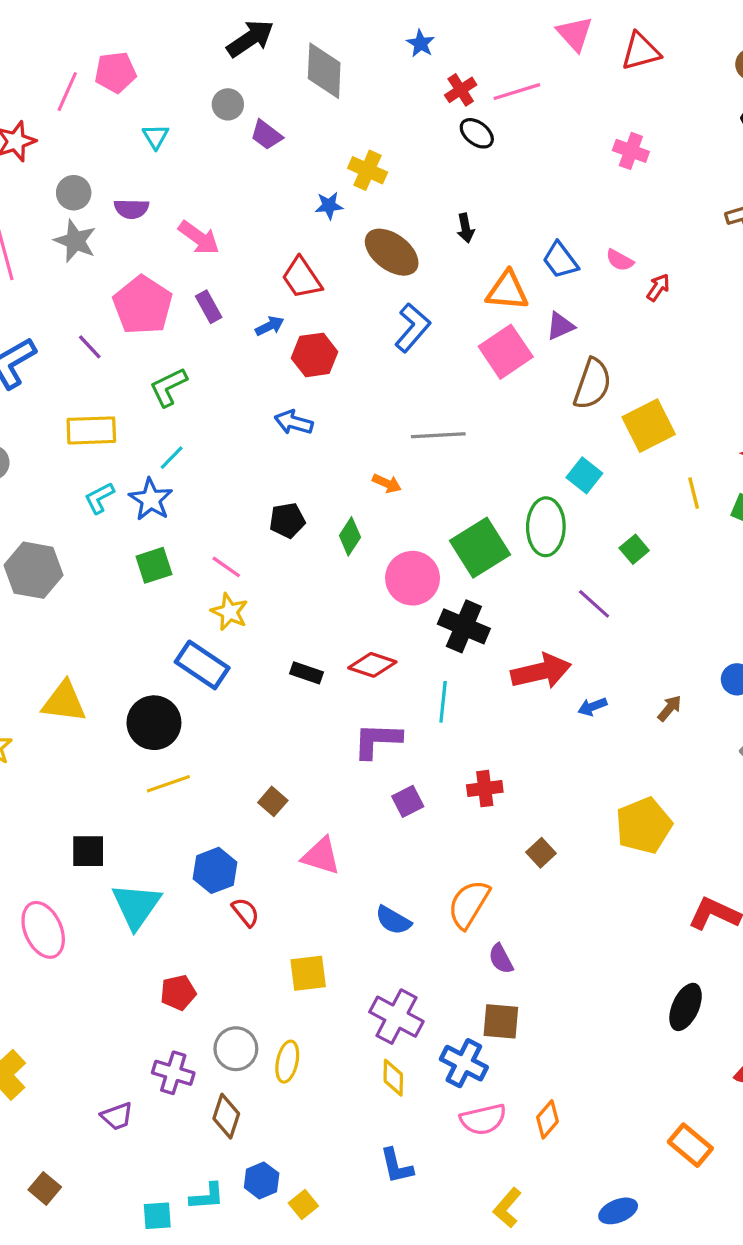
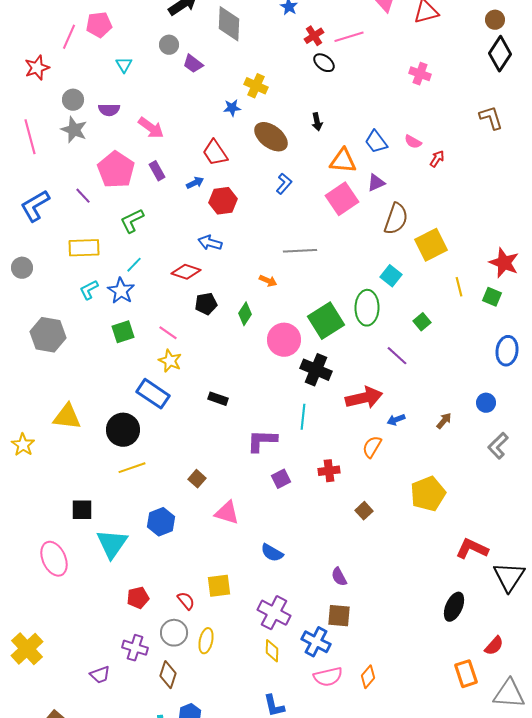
blue L-shape: (413, 328) -> (284, 184), size x0.7
red diamond: (372, 665) -> (186, 272), moved
orange semicircle: (469, 904) -> (372, 447), moved, size x0.7
red semicircle: (246, 912) -> (186, 601), moved
orange rectangle: (690, 1145) -> (466, 674), moved, turned 32

